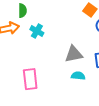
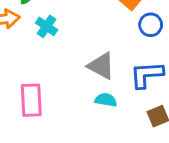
gray triangle: (74, 54) -> (101, 66), turned 36

